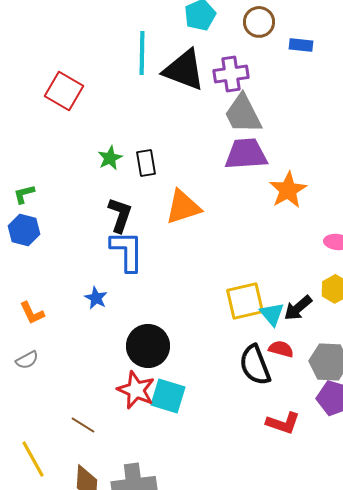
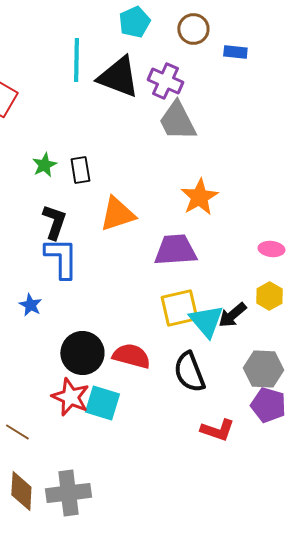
purple cross: (231, 74) -> (165, 81), turned 32
purple trapezoid: (246, 154) -> (175, 250), moved
orange star: (288, 190) -> (199, 197), moved
cyan triangle: (272, 314) -> (206, 321), size x1.4
red semicircle: (281, 349) -> (131, 356), moved, size x1.5

